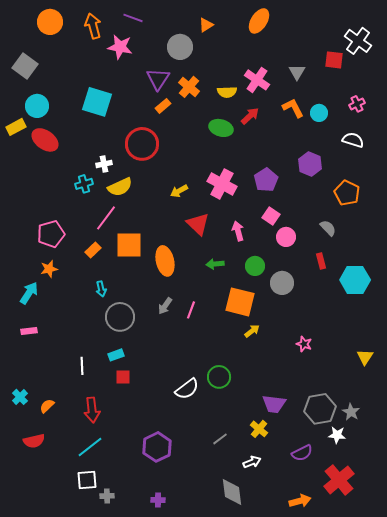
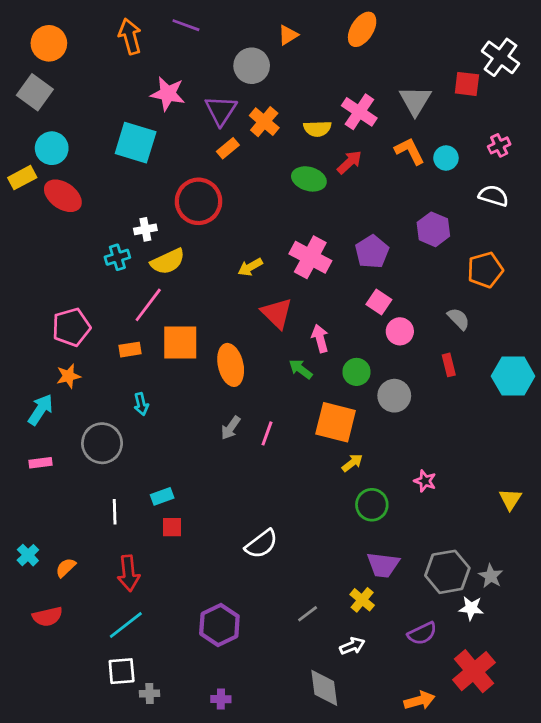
orange circle: (50, 22) -> (49, 43), moved
pink star: (120, 47) -> (168, 94), moved
gray triangle: (297, 72) -> (415, 101), size x1.4
orange pentagon: (347, 193) -> (485, 270), turned 30
pink arrow: (238, 231) -> (320, 338), moved
orange rectangle: (93, 250) -> (130, 350), turned 35
green arrow: (215, 264) -> (301, 369), turned 42
cyan hexagon: (355, 280) -> (513, 376), moved
gray circle: (120, 317) -> (102, 443), moved
green circle: (219, 377) -> (372, 505), moved

